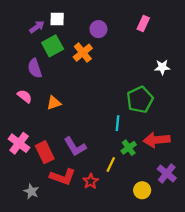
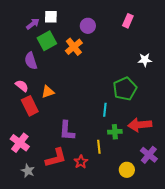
pink cross: (19, 143) -> (20, 143), moved
purple L-shape: (75, 147) -> (67, 131), turned 35
green cross: (129, 148) -> (115, 132), turned 32
red rectangle: (45, 152) -> (30, 106), moved
yellow line: (111, 165) -> (99, 147), turned -32
red L-shape: (63, 177) -> (56, 158), turned -35

